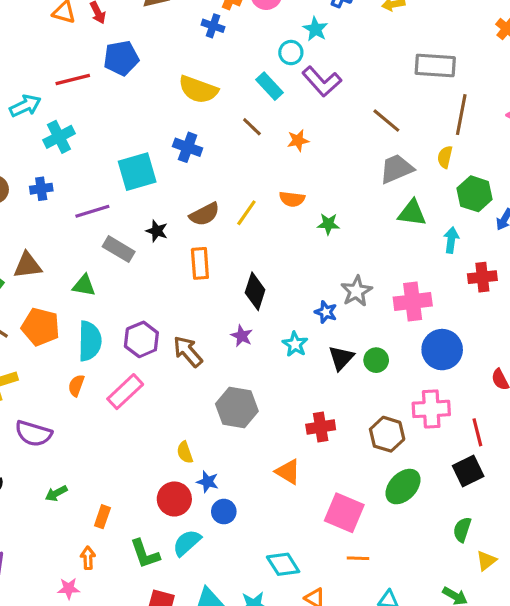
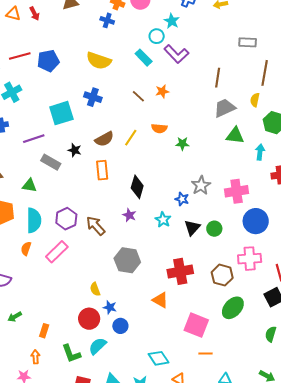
blue pentagon: (121, 58) -> (48, 61), moved
gray rectangle: (435, 65) -> (248, 42), size x0.7
brown line: (386, 121) -> (218, 78), turned 60
brown line: (252, 127) -> (138, 96), moved
red cross: (321, 427) -> (180, 271), size x1.4

